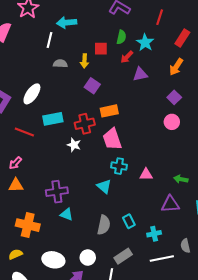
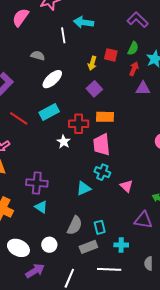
white line: (50, 40) -> (63, 35), turned -35
red arrow: (127, 57) -> (134, 69), turned 144
gray semicircle: (60, 64) -> (38, 56), moved
white ellipse: (32, 94) -> (52, 79), moved
cyan rectangle: (53, 119) -> (49, 112), turned -30
pink triangle: (146, 174) -> (126, 186), turned 32
cyan triangle: (104, 186) -> (84, 188), turned 42
gray rectangle: (123, 256) -> (88, 247), moved
white circle: (88, 258) -> (49, 245), moved
white line: (162, 259) -> (109, 269), moved

